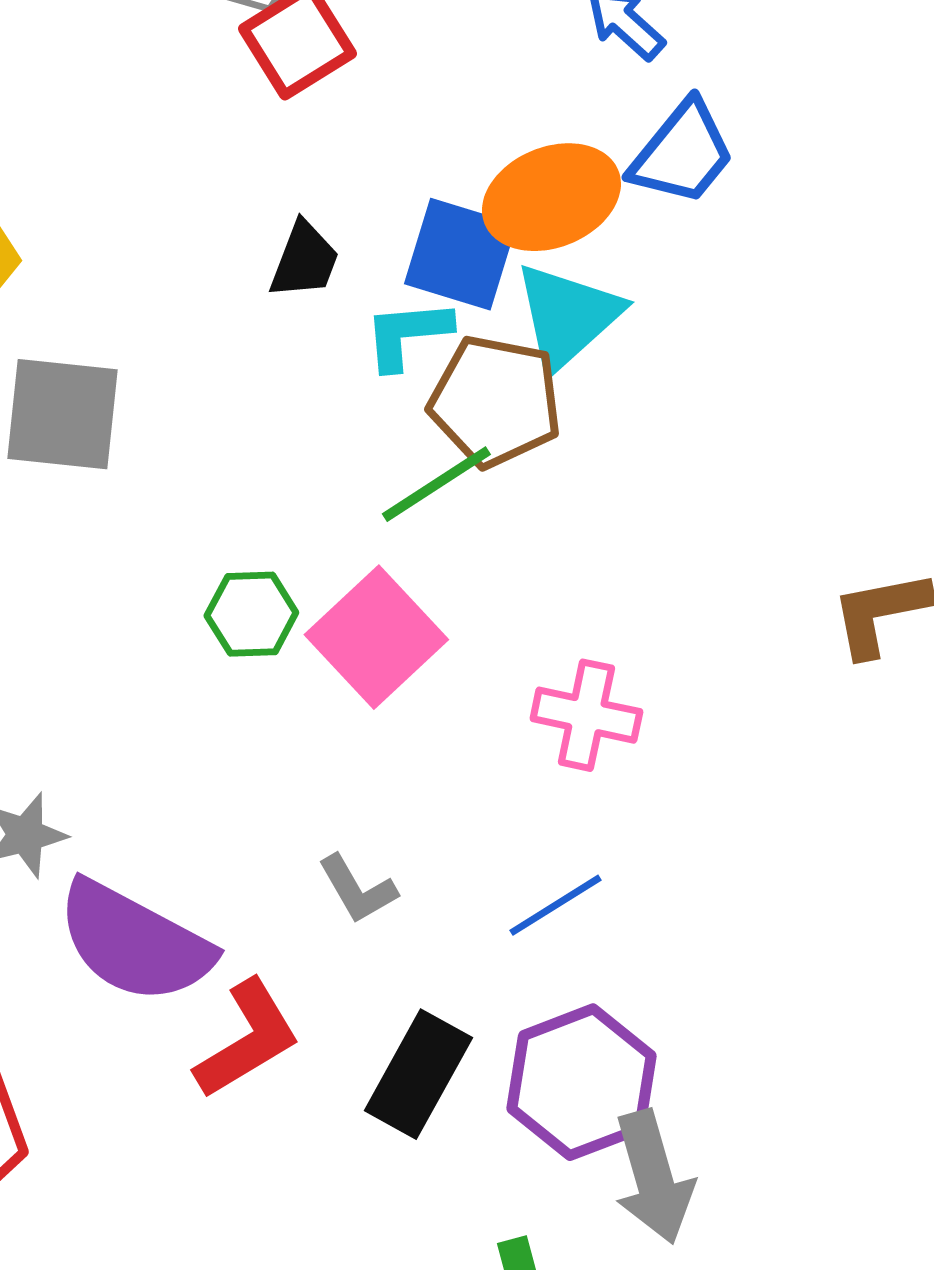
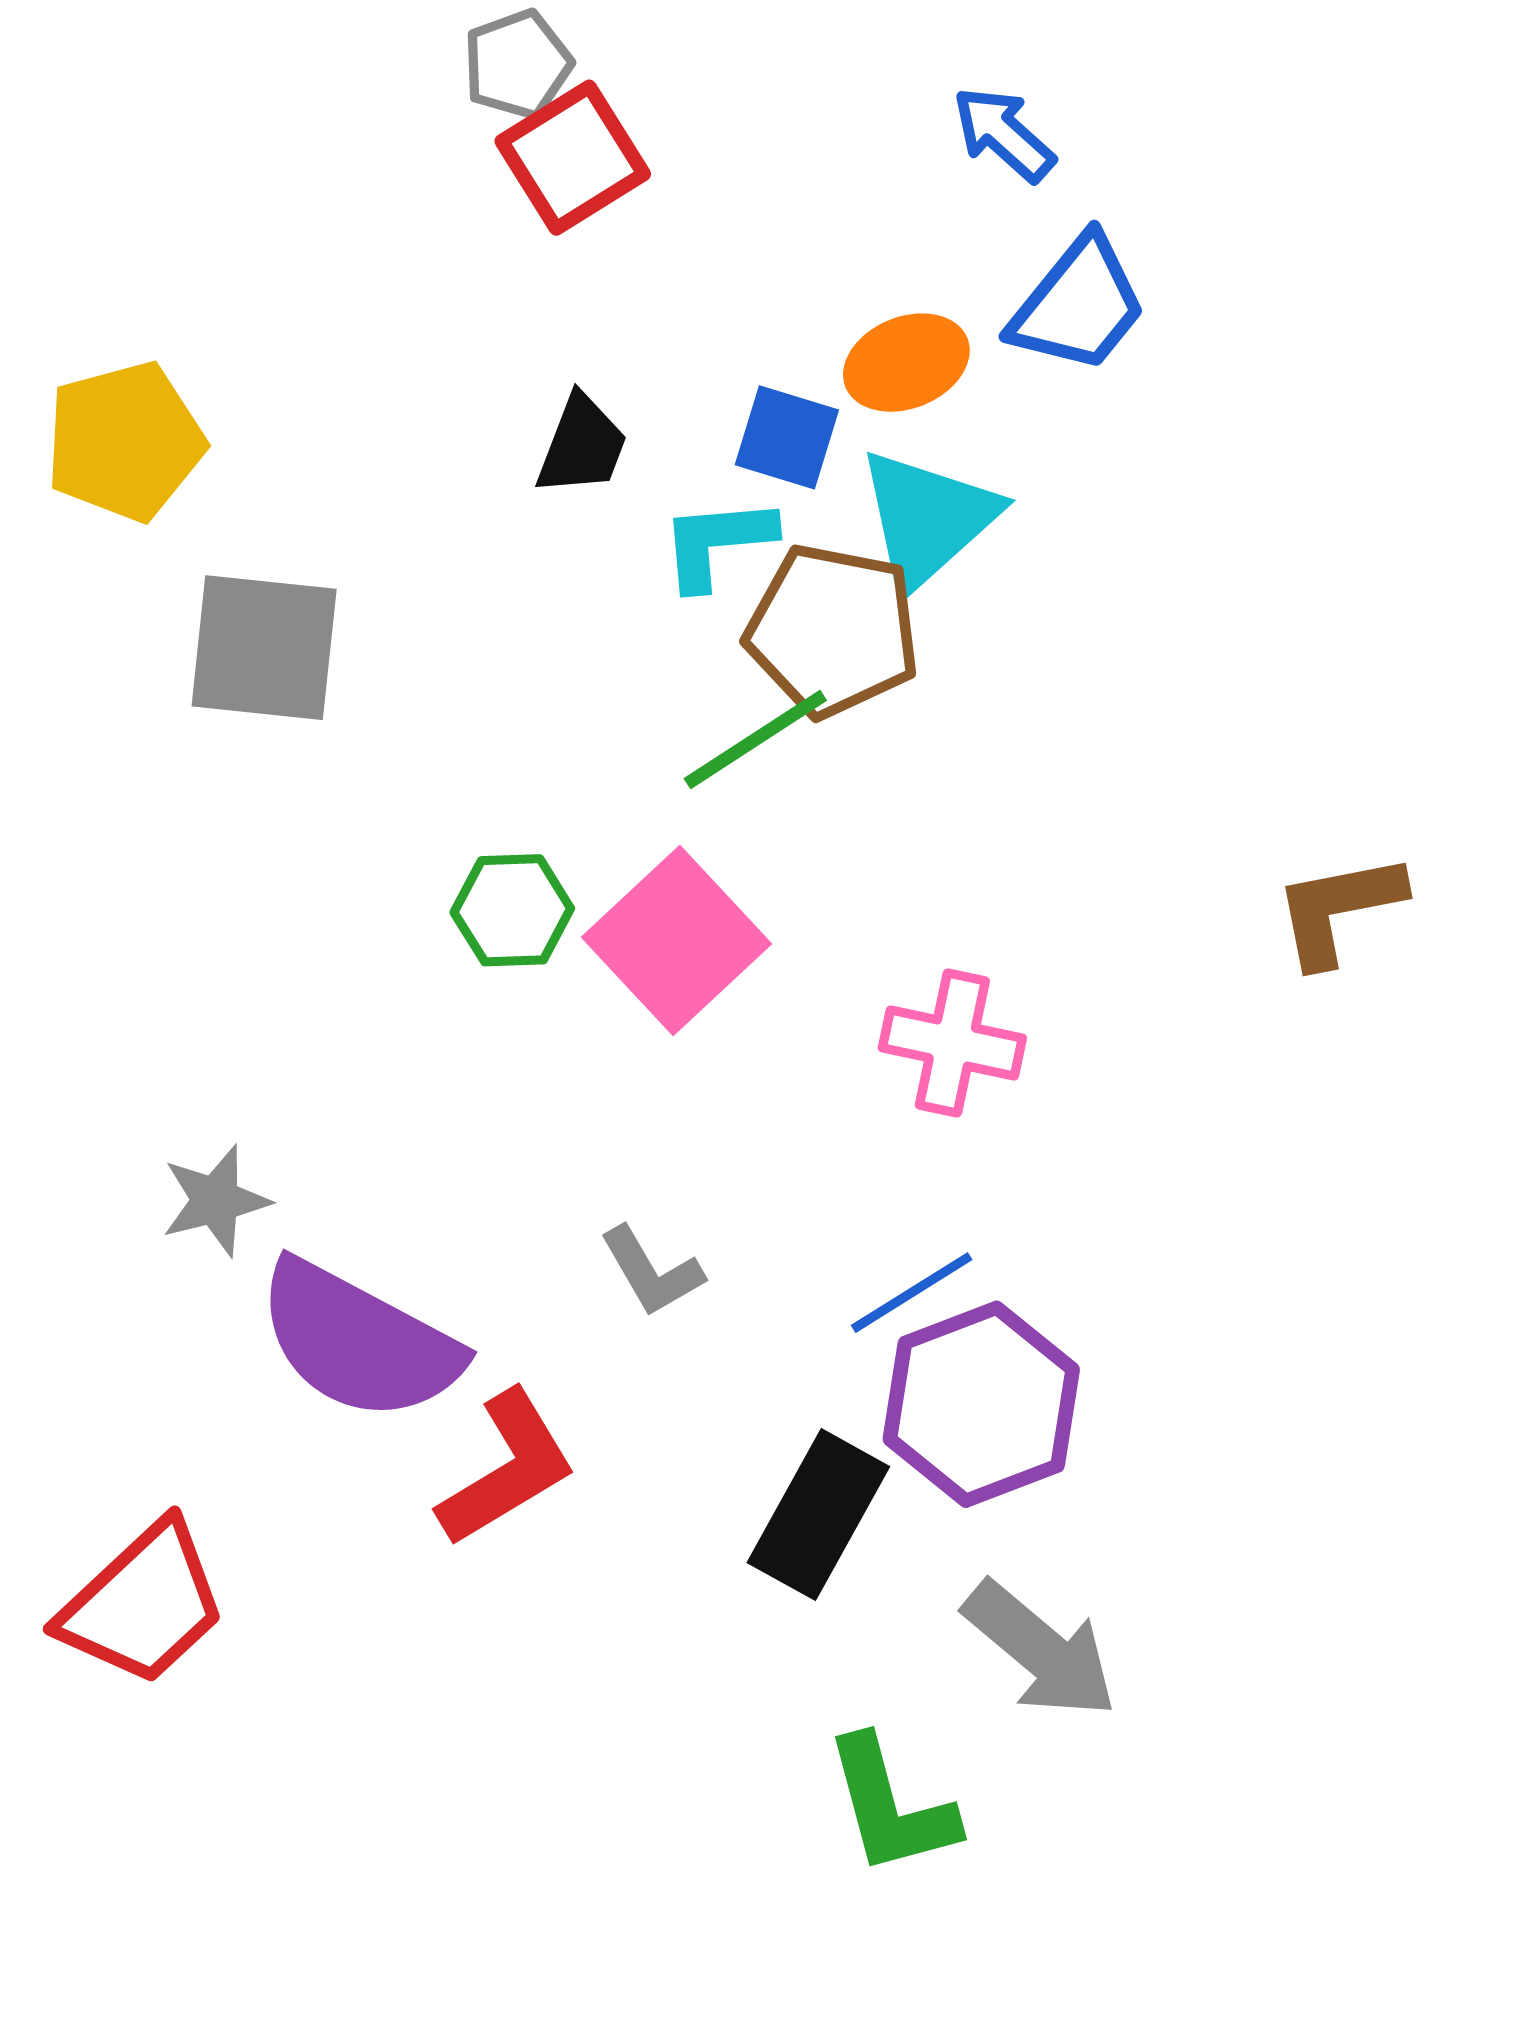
orange ellipse: (551, 197) -> (906, 363), size x0.7
blue square: (460, 254) -> (787, 437), size x0.7
black rectangle: (418, 1074) -> (818, 1515), moved
purple hexagon: (581, 1082) -> (981, 1404), moved
gray arrow: (653, 1177) -> (1040, 1650), turned -34

